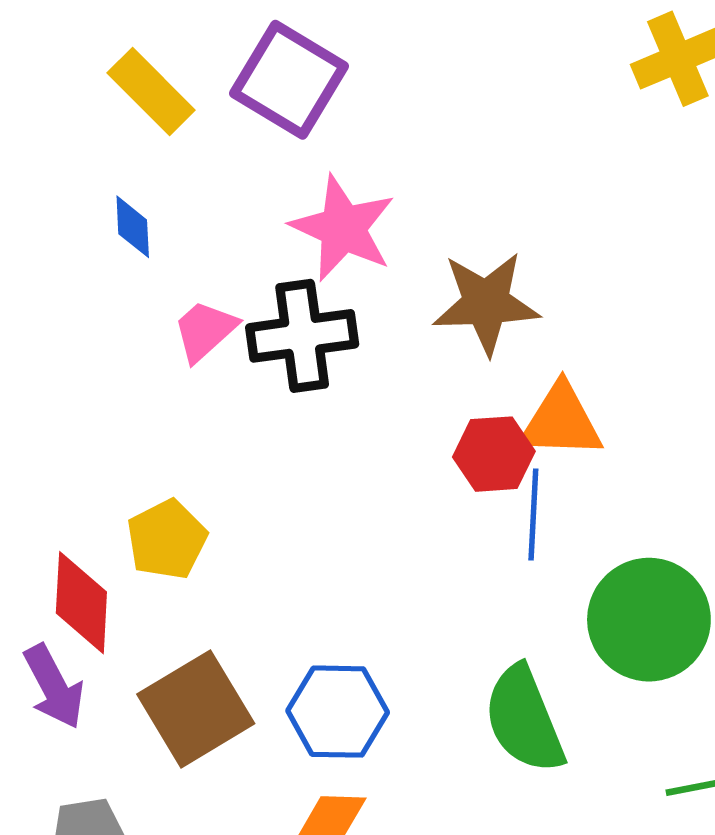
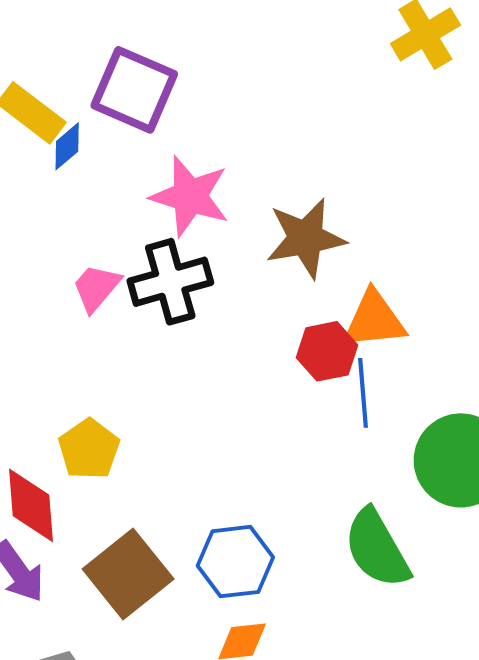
blue diamond: (133, 227) -> (67, 146), moved, turned 60

